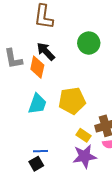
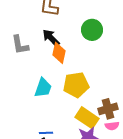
orange diamond: (37, 67) -> (59, 53), moved
yellow rectangle: (84, 135) -> (87, 118), size x1.6

